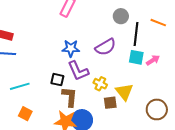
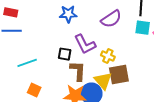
blue star: (71, 48) -> (68, 14), moved
yellow triangle: (124, 92) -> (103, 81), moved
brown square: (110, 103) -> (119, 74), size x1.5

